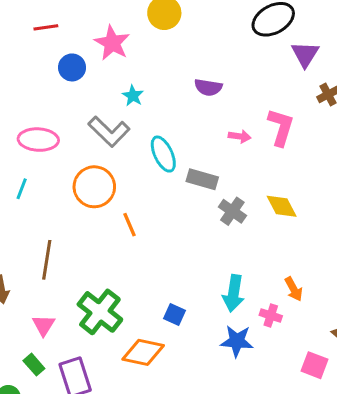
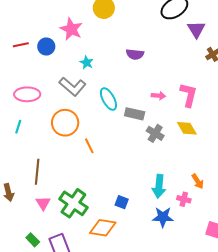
red line: (46, 27) -> (21, 45), moved
pink L-shape: (281, 127) -> (189, 95), moved
pink arrow: (240, 136) -> (158, 96), moved
pink triangle: (44, 325) -> (43, 203), moved

